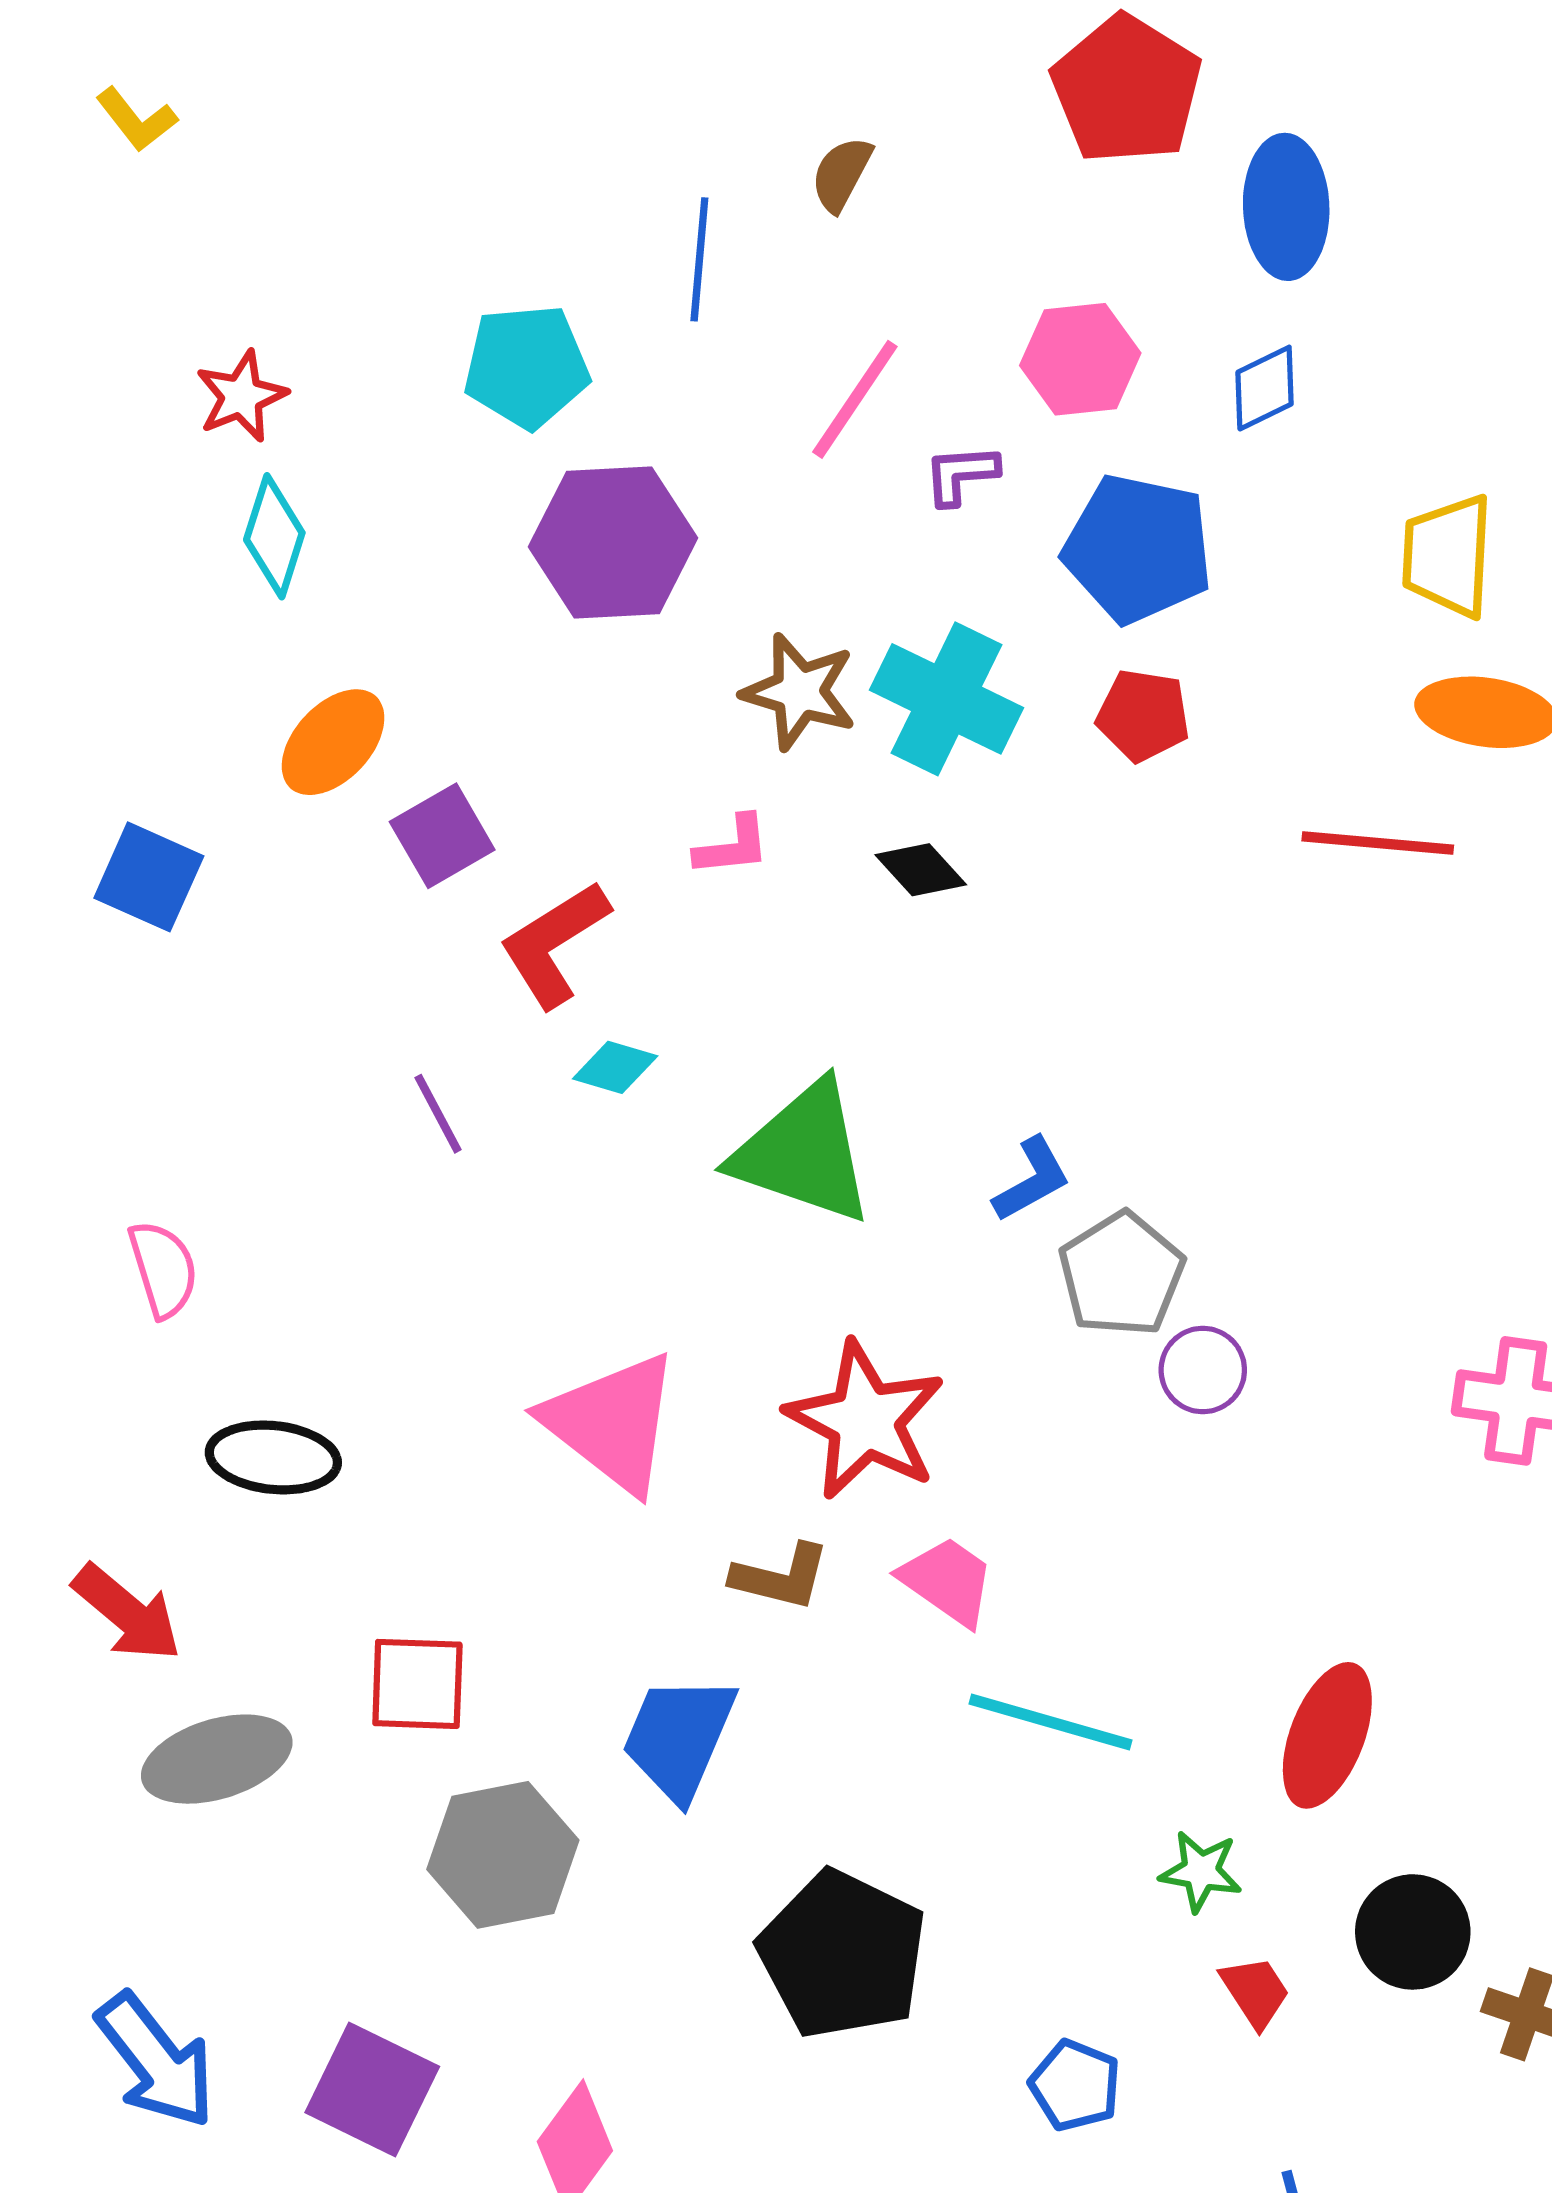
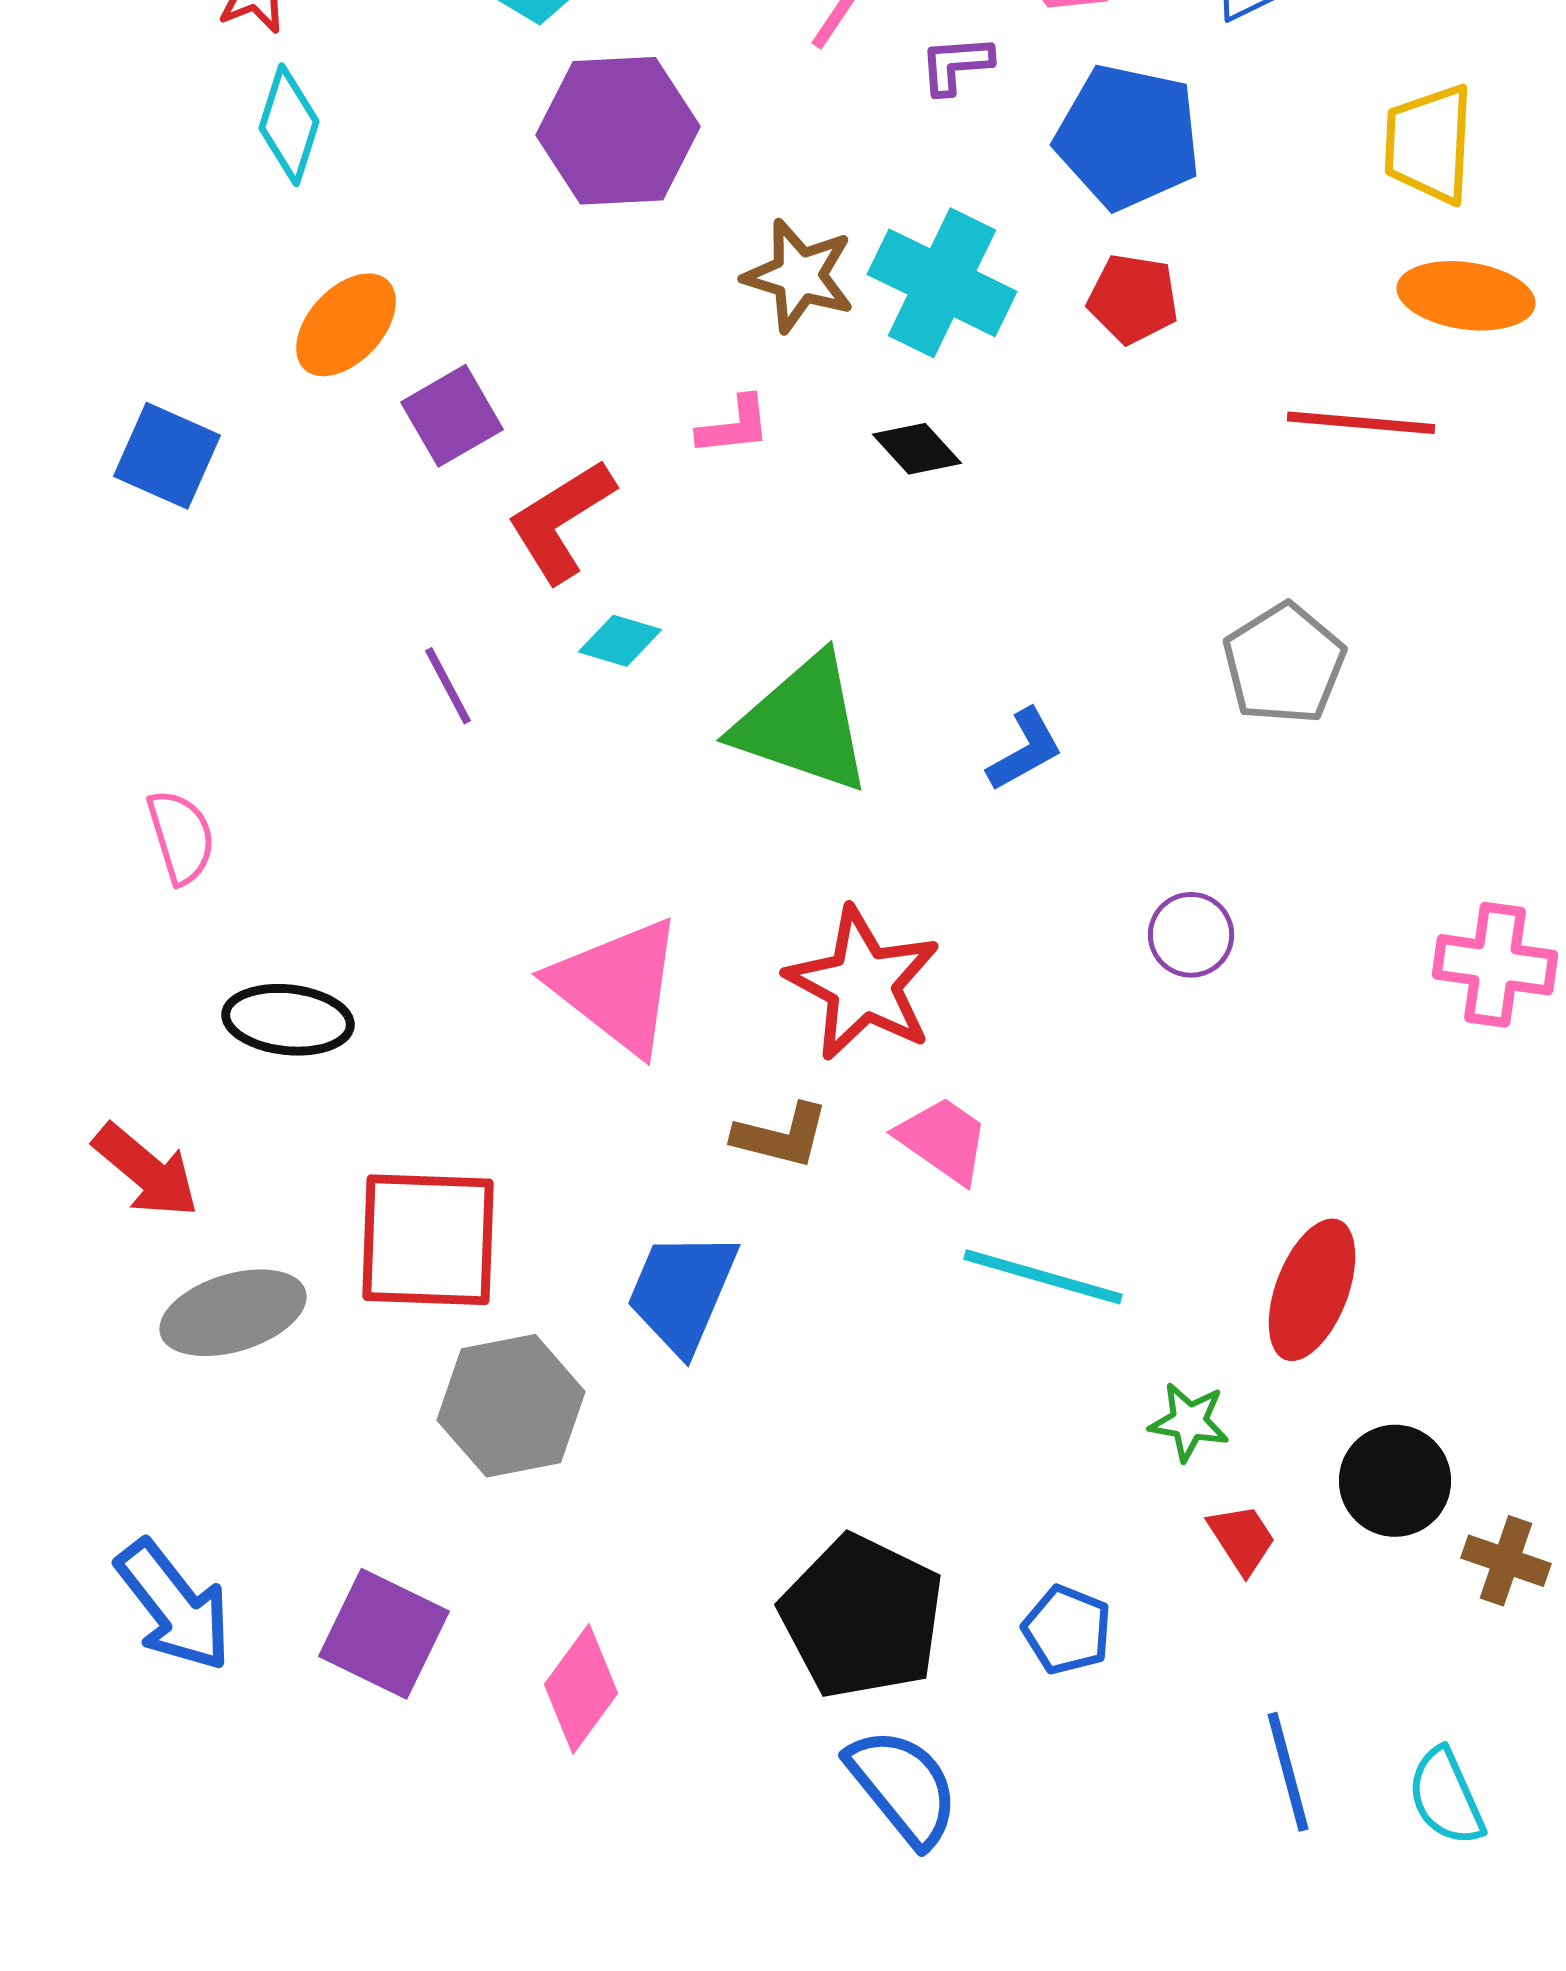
gray pentagon: (1121, 1274) -> (1284, 664), moved
red square: (417, 1684) -> (428, 1240), size x1.5
black pentagon: (843, 1955) -> (862, 1617), moved

